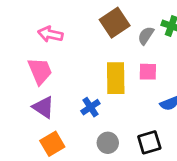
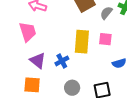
purple triangle: (43, 107) -> (38, 60), moved
orange square: (52, 144) -> (32, 85), turned 30

